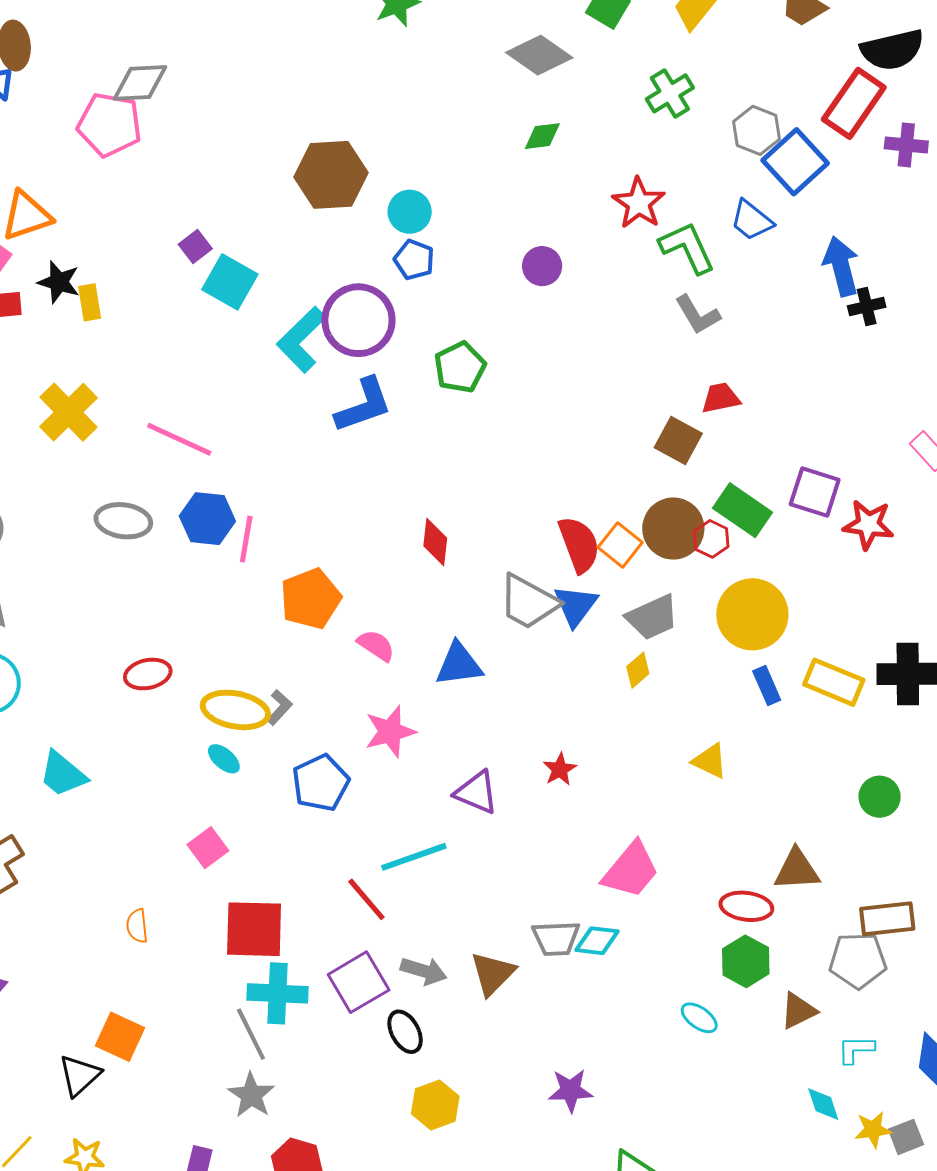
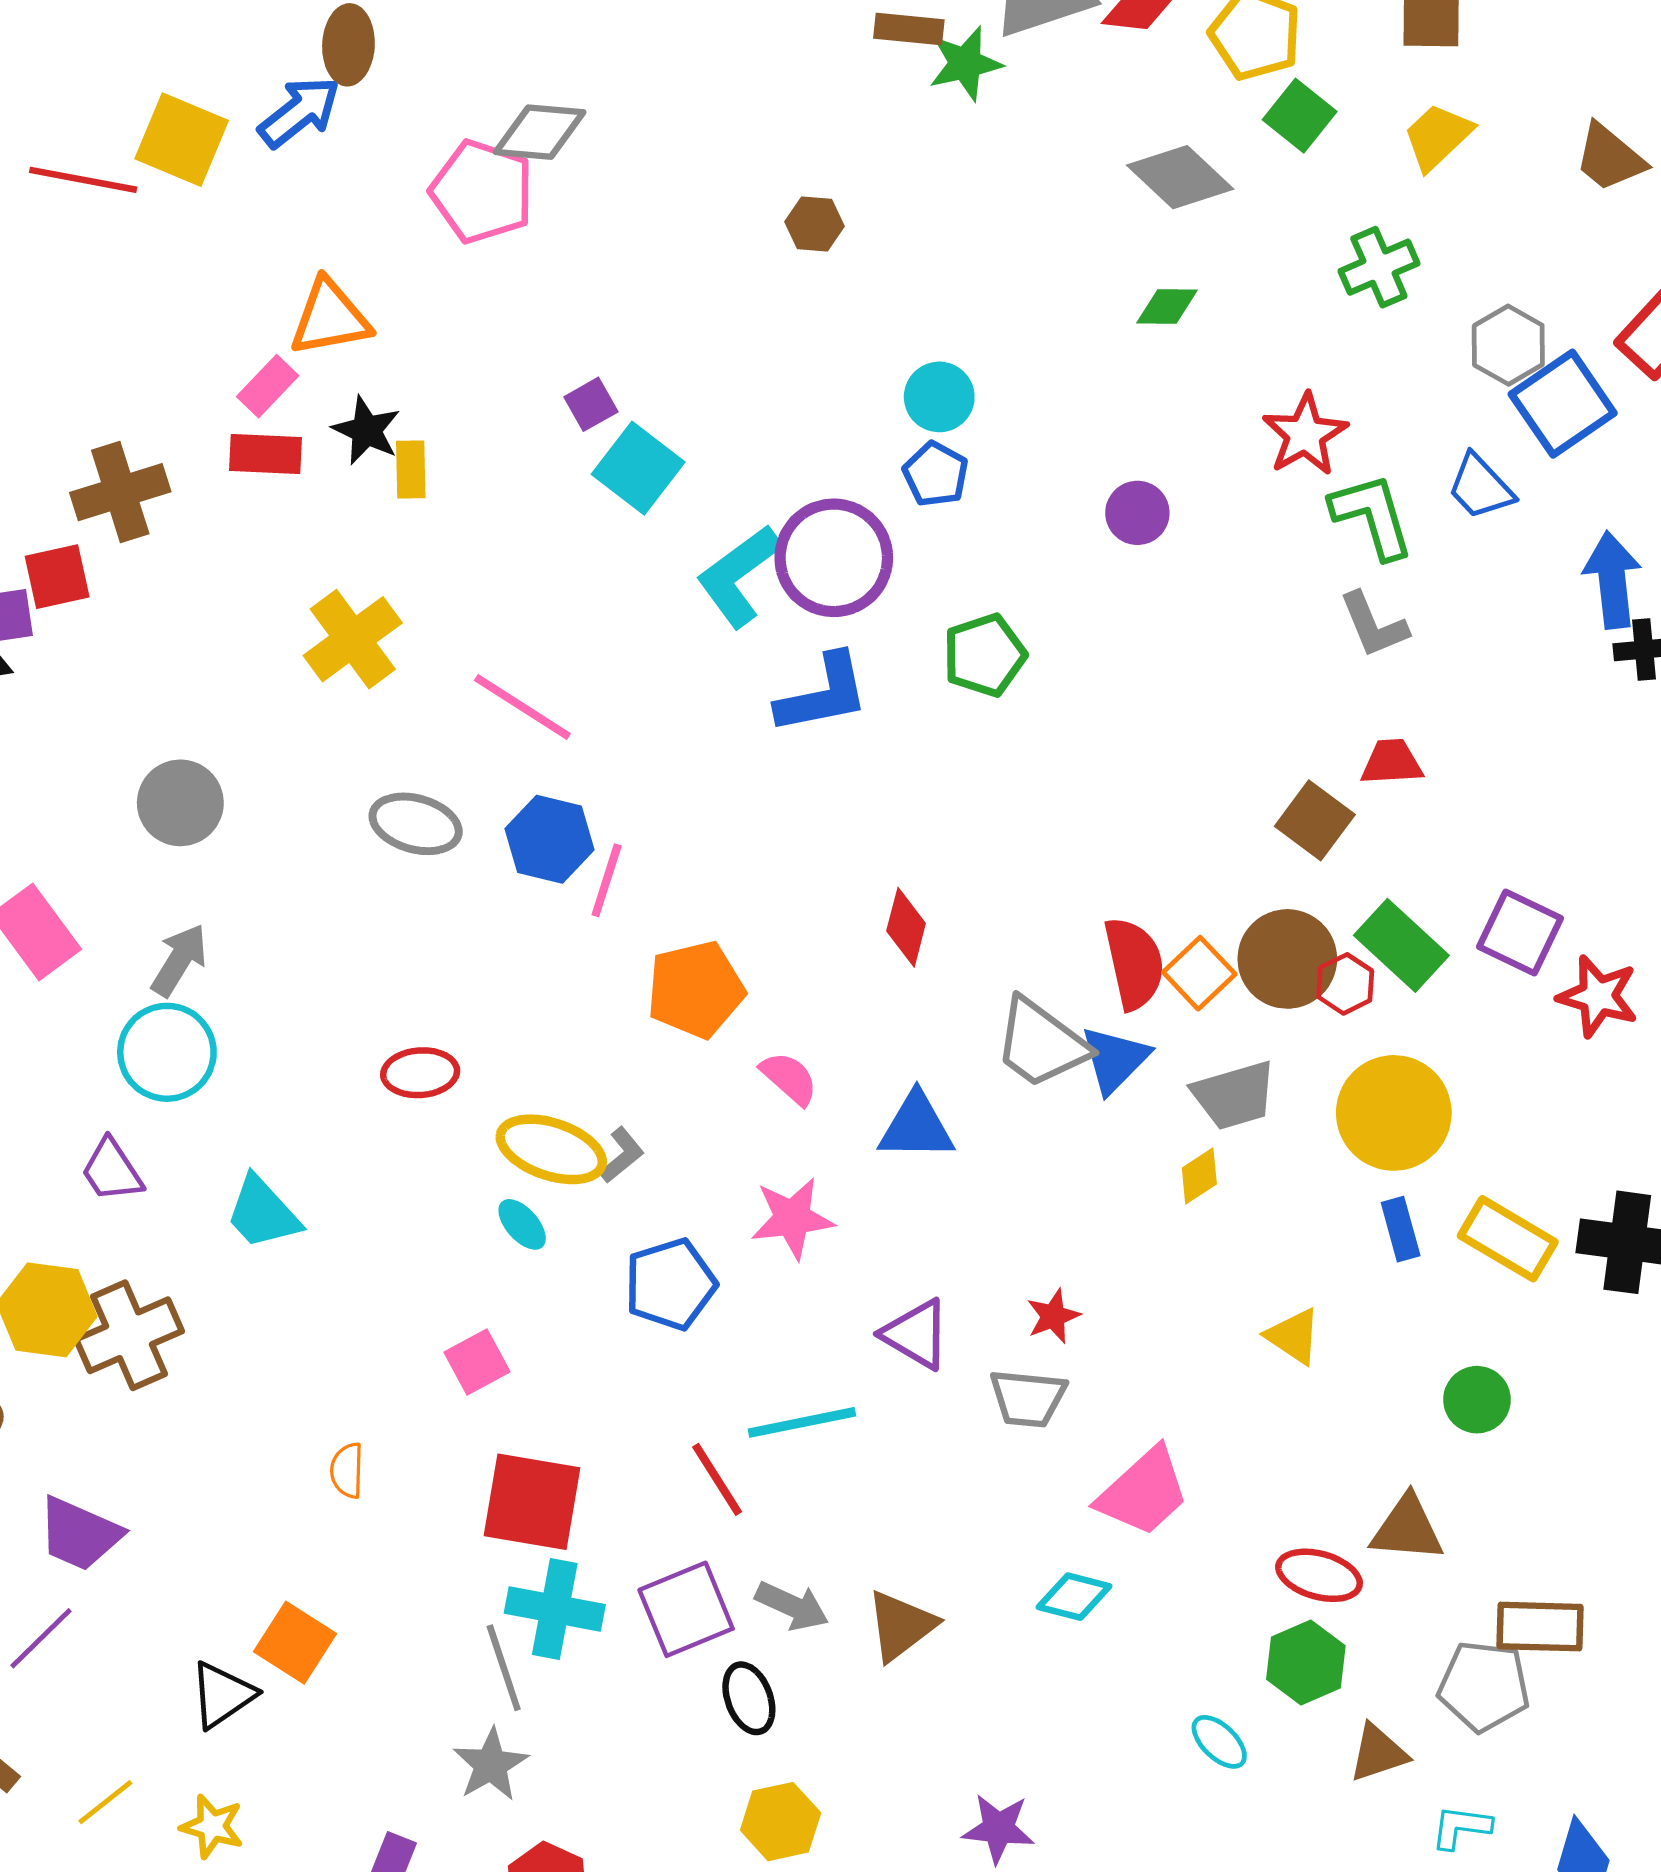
brown hexagon: (331, 175) -> (815, 224), moved, size x0.5
green circle: (880, 797) -> (1477, 1400), moved
gray trapezoid: (556, 938) -> (1028, 1398), moved

